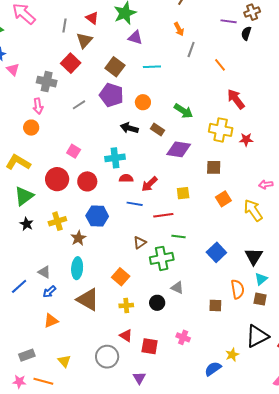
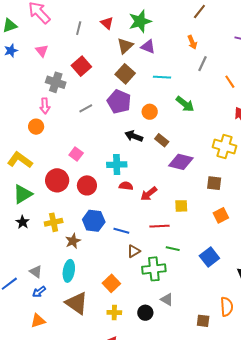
brown triangle: (84, 40) -> (125, 46), moved
pink triangle: (13, 69) -> (42, 51), moved
green arrow: (183, 111) -> (185, 104), moved
blue line: (135, 204) -> (121, 231), moved
blue square: (216, 252) -> (209, 257), moved

